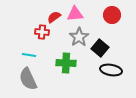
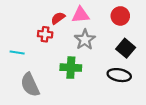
black square: (100, 48) -> (126, 48), moved
cyan line: (29, 55) -> (17, 52), moved

